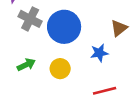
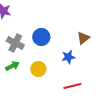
gray cross: (30, 19) -> (15, 43), moved
blue circle: (64, 27) -> (41, 37), size x0.7

